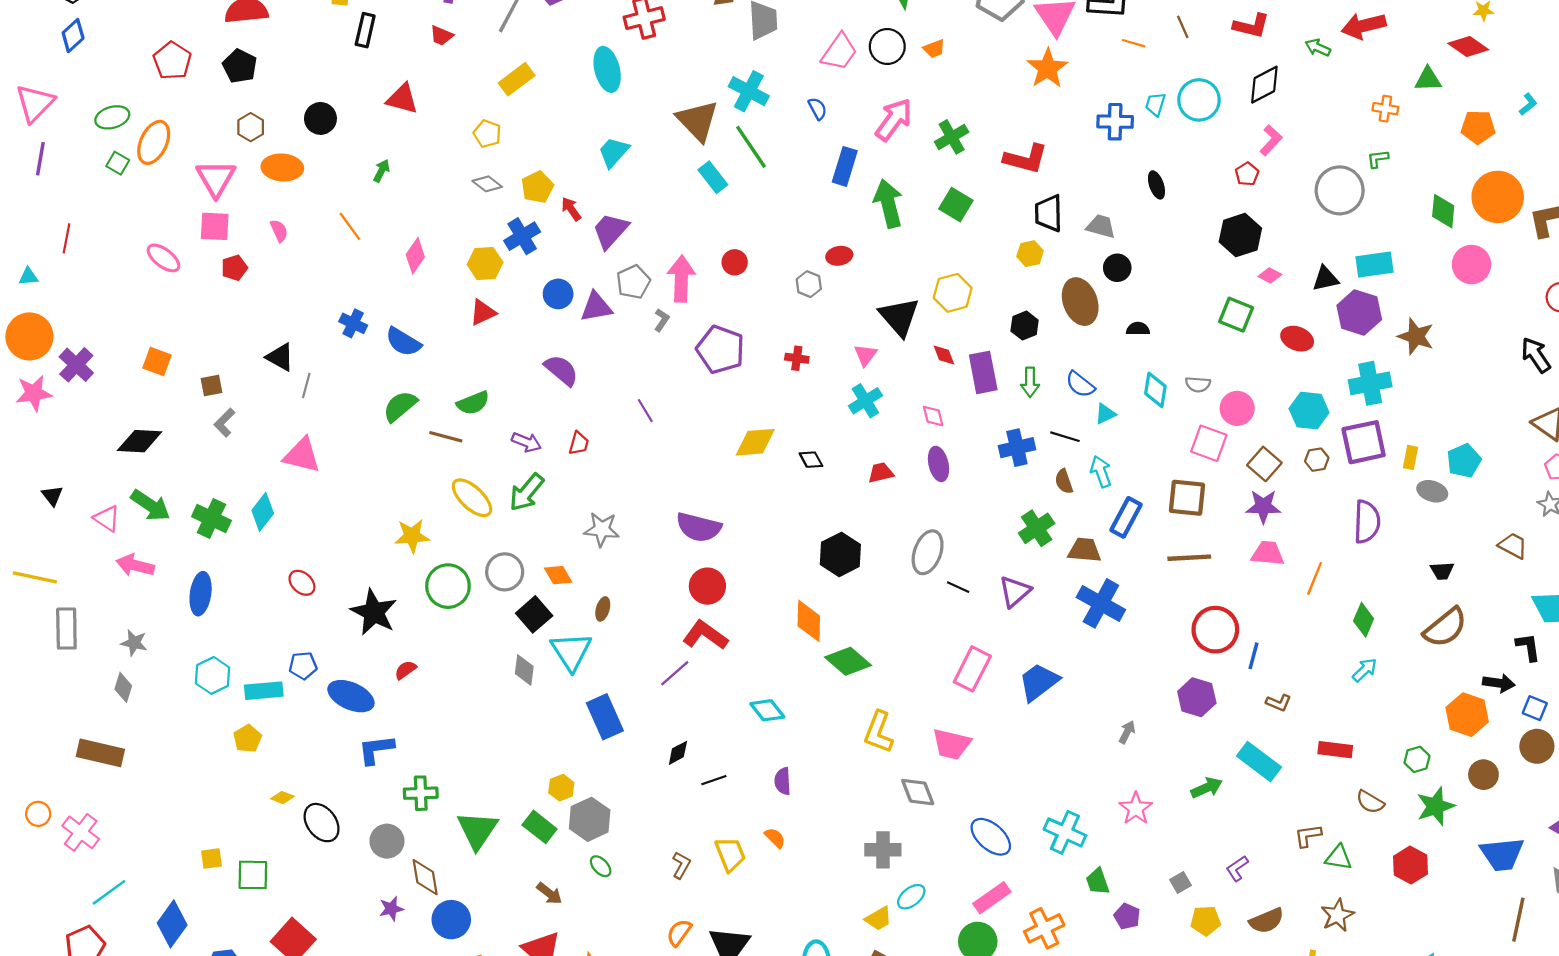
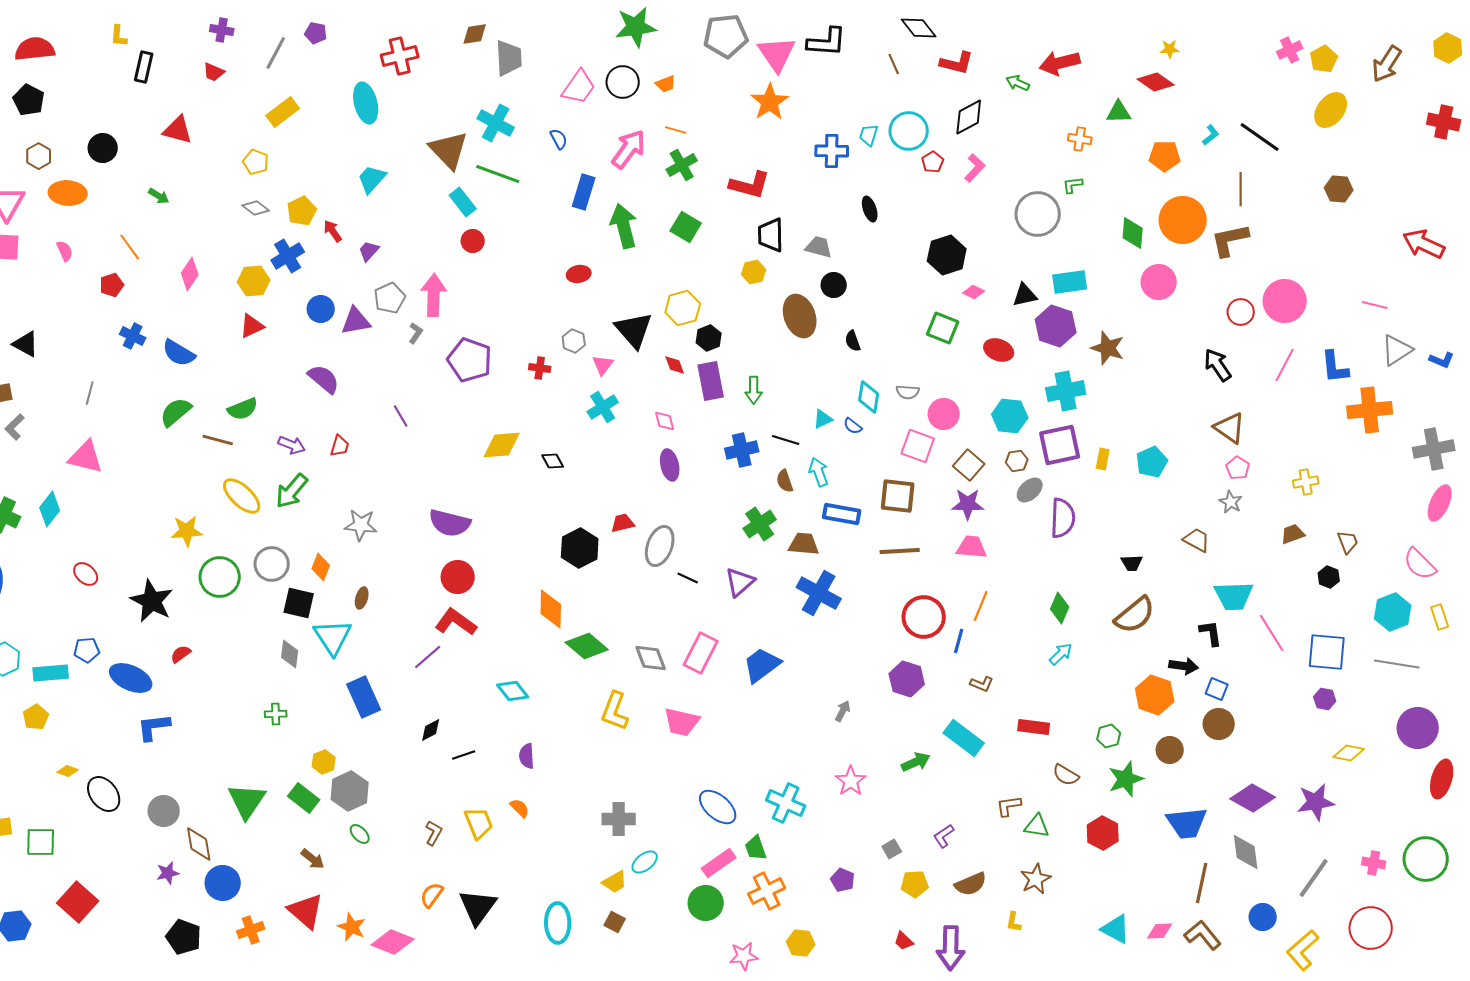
orange line: (1134, 43) -> (676, 130), moved
green line: (751, 147) -> (498, 174), turned -36
green arrow: (381, 171) -> (159, 196), turned 95
red pentagon: (1247, 174) -> (933, 162), moved
purple trapezoid: (610, 231) -> (369, 251), size x0.6
red circle: (735, 262) -> (473, 241), moved
red pentagon: (234, 268) -> (112, 285), moved
gray hexagon: (809, 284) -> (574, 341), moved
black hexagon: (1025, 326) -> (709, 338), moved
black semicircle: (1138, 329) -> (853, 341), turned -110
black triangle: (280, 357) -> (26, 344), moved
blue semicircle: (1080, 384) -> (853, 426), moved, size x0.7
red trapezoid: (881, 473) -> (623, 523), moved
gray ellipse: (1432, 491) -> (1030, 490), moved, turned -60
blue rectangle: (1126, 517) -> (842, 514), turned 72
orange diamond: (558, 575) -> (321, 567), turned 52
orange line: (1315, 578) -> (981, 606), moved
black square: (534, 614) -> (299, 603), turned -36
gray diamond: (918, 792) -> (651, 658), moved
green cross: (421, 793) -> (276, 714), moved, size x0.7
green trapezoid: (1098, 881) -> (756, 848), moved

